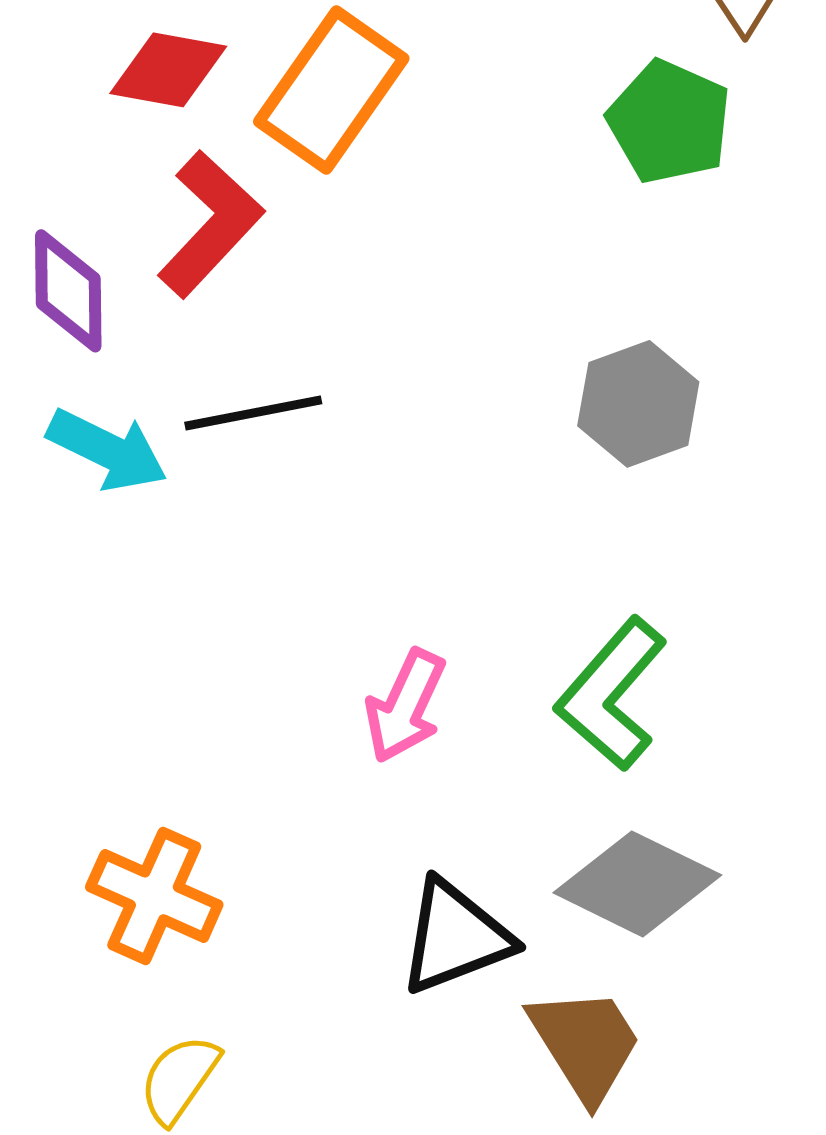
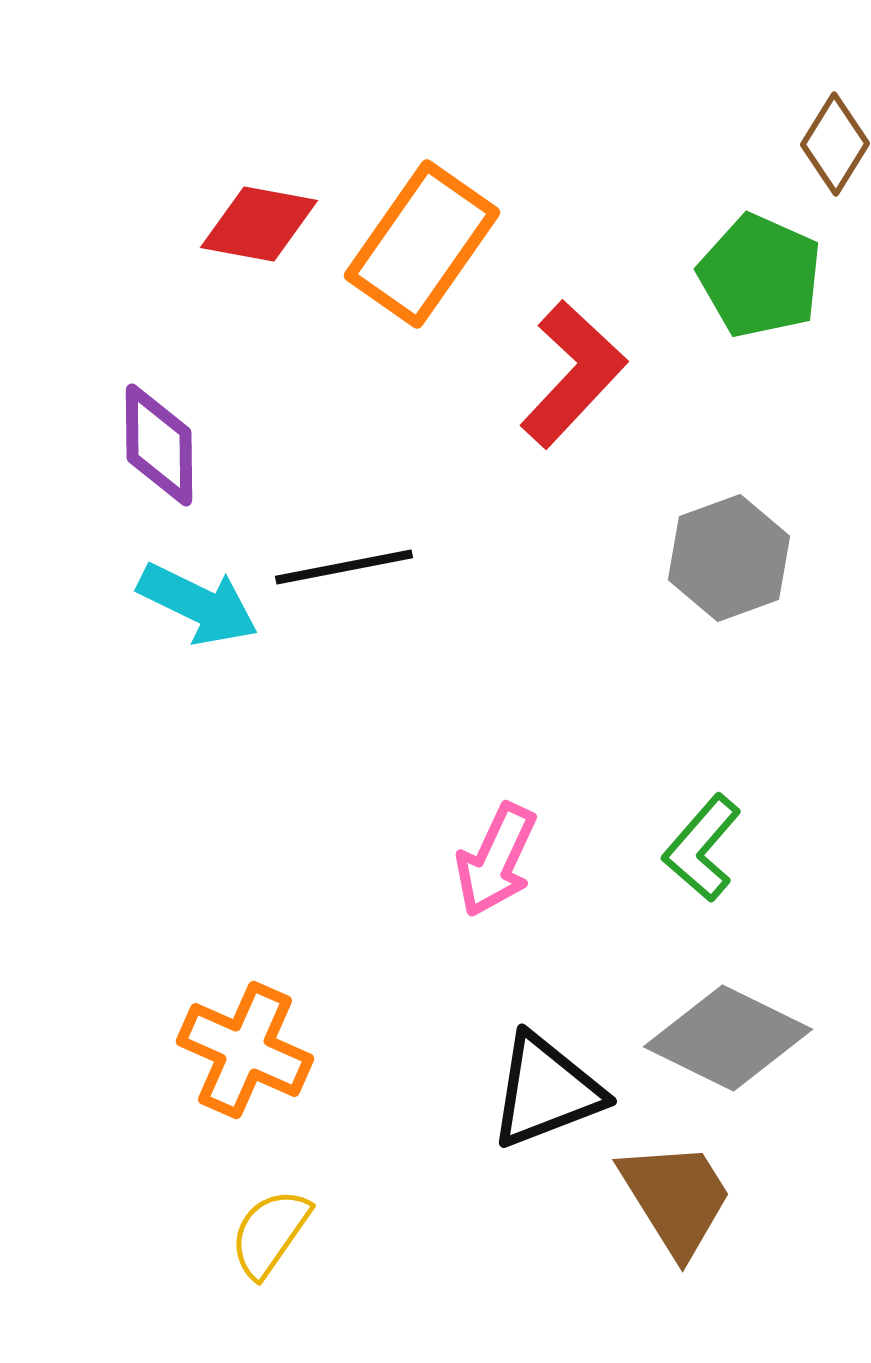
red L-shape: (210, 224) -> (573, 374), moved
green L-shape: (611, 694) -> (702, 848), size x0.7

